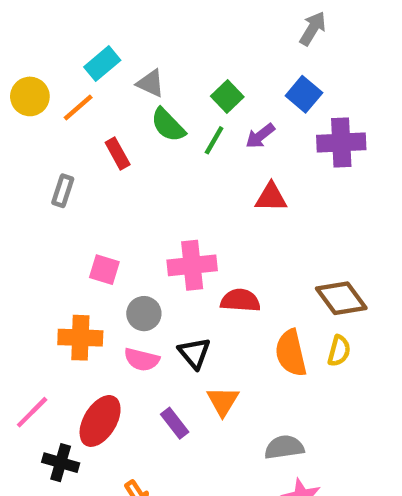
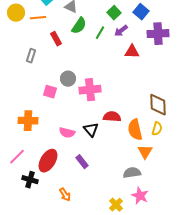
green square: (227, 96) -> (114, 13), moved
orange line: (78, 107) -> (38, 18), turned 35
green semicircle: (168, 125) -> (79, 26), turned -102
red triangle: (271, 197) -> (132, 52), moved
brown diamond: (341, 298) -> (158, 105), turned 35
red semicircle: (240, 300) -> (112, 117), moved
gray circle: (144, 314) -> (68, 79), moved
orange cross: (80, 338) -> (28, 121), moved
orange triangle: (223, 401) -> (145, 152), moved

